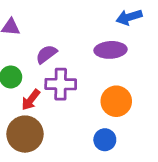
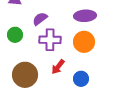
red arrow: (31, 100) -> (58, 67), moved
orange circle: (116, 101) -> (84, 42), moved

